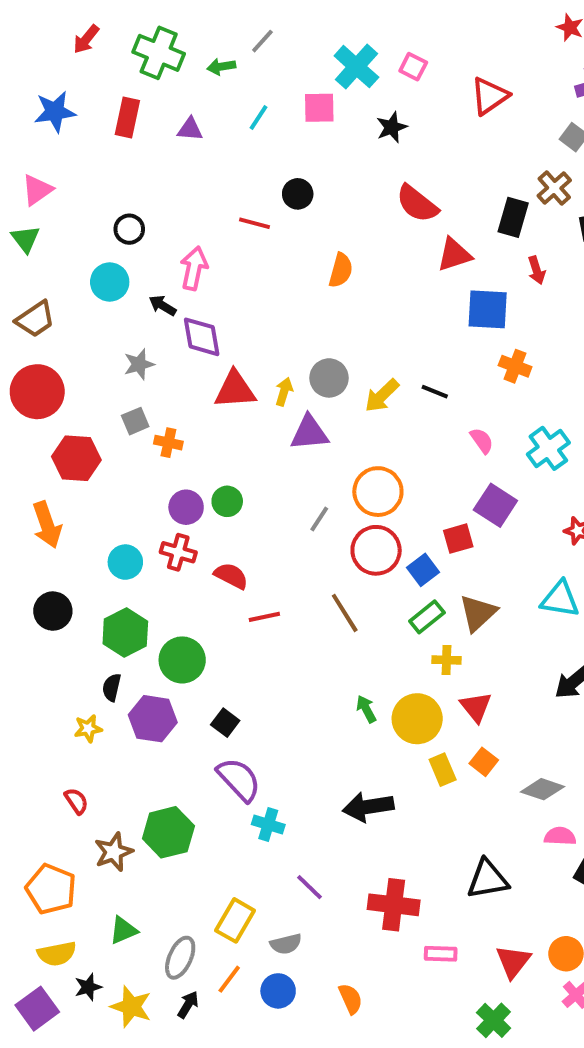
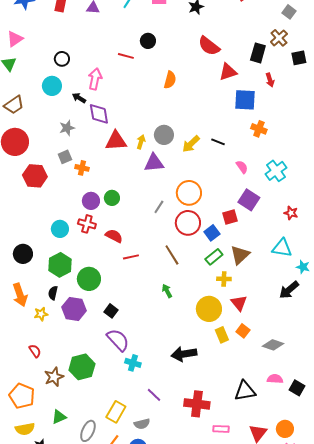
orange arrow: (47, 525) -> (20, 295), moved
green arrow: (366, 709) -> (167, 291), moved
pink semicircle: (560, 836) -> (275, 379), moved

